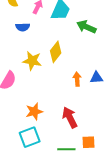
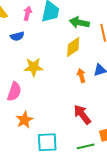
yellow diamond: (56, 52) -> (73, 47), moved, turned 30
orange star: (34, 111) -> (24, 120), moved
cyan square: (30, 137) -> (47, 142), turned 30

